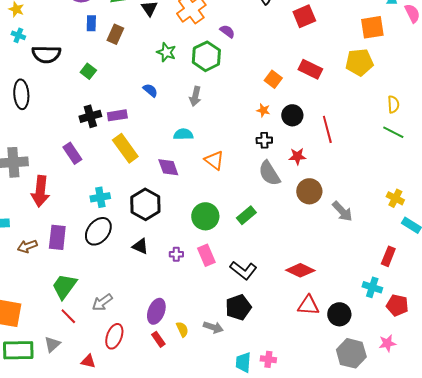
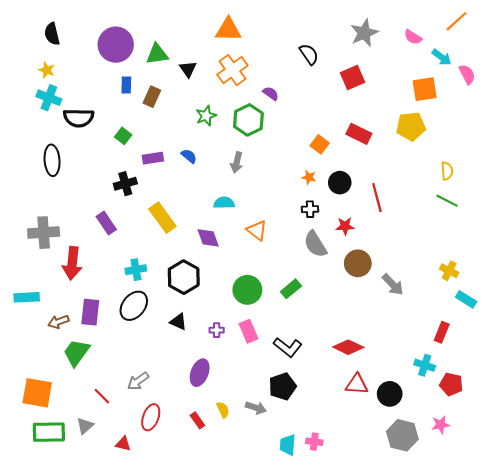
cyan cross: (18, 35) -> (49, 98), size x1.6
green star: (166, 52) -> (206, 116), turned 30
purple rectangle: (117, 115) -> (153, 158), moved
green trapezoid: (64, 286) -> (76, 352), moved
purple ellipse: (156, 311) -> (200, 373), moved

